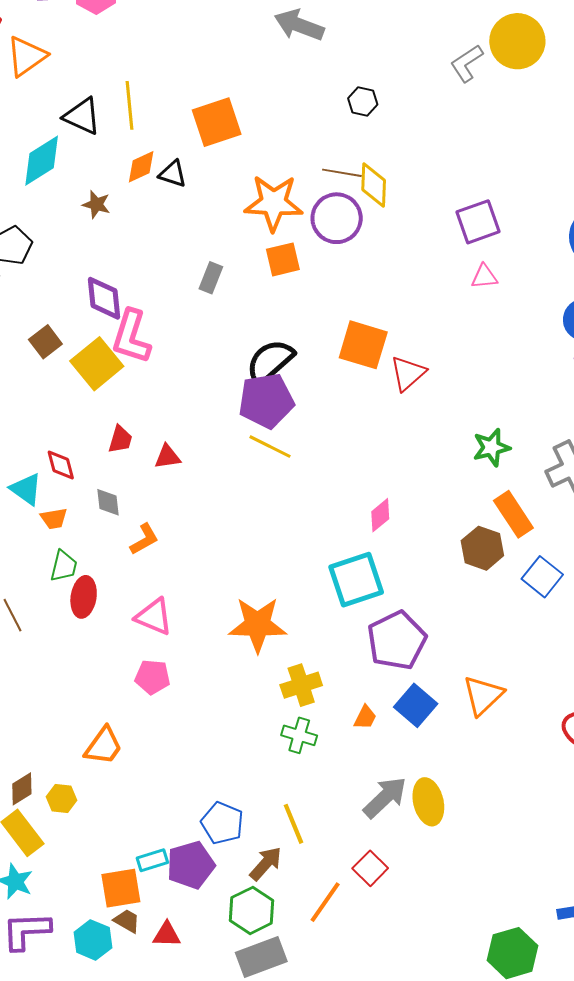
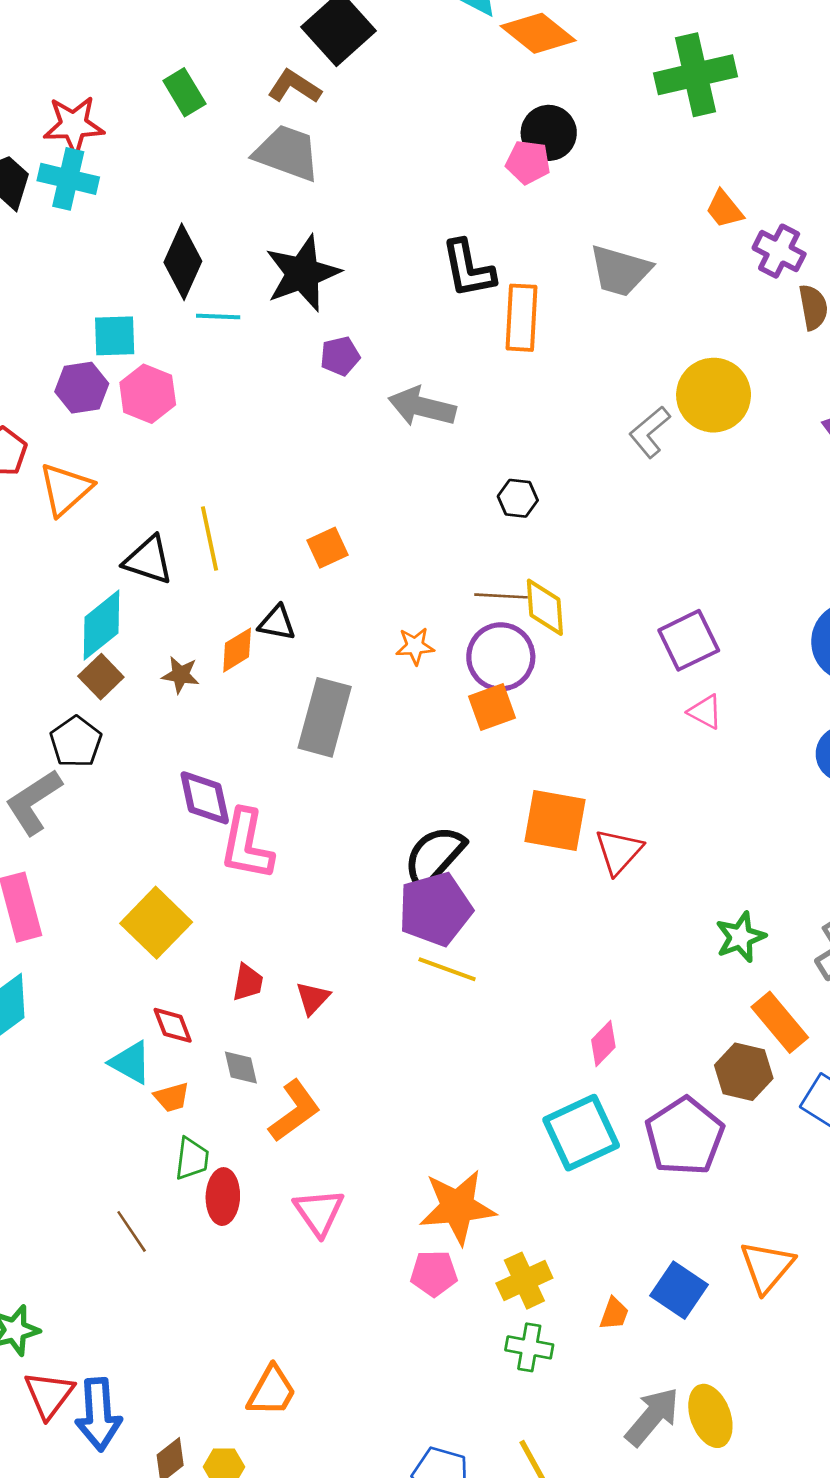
orange square: (217, 122) -> (327, 548), size x0.6
orange diamond: (141, 167) -> (237, 650), moved
orange star: (274, 203) -> (415, 646), size x0.5
orange square: (283, 259) -> (492, 707), moved
pink triangle: (484, 277) -> (705, 712), turned 40
gray rectangle: (211, 278) -> (325, 717), moved, size x1.8
brown square: (45, 342) -> (101, 677), moved
yellow square: (97, 364) -> (156, 923), moved
red triangle: (167, 457) -> (313, 998), turned -32
orange L-shape: (144, 539) -> (295, 1111), size x1.4
pink triangle: (154, 617) -> (319, 1212), turned 39
purple pentagon: (397, 640) -> (685, 1136), moved
pink pentagon: (152, 677) -> (434, 1273), moved

